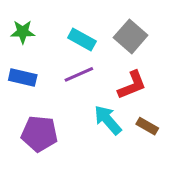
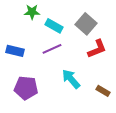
green star: (23, 32) -> (32, 12), moved
red L-shape: (132, 85) -> (97, 49), moved
brown rectangle: (147, 126) -> (103, 91), moved

